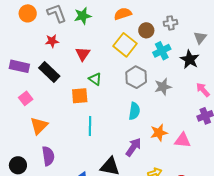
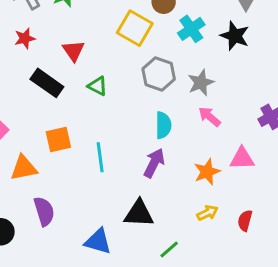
black rectangle: (49, 72) -> (47, 83), moved
pink arrow: (203, 90) -> (210, 117), moved
orange square: (80, 96) -> (58, 139), moved
orange triangle: (39, 126) -> (24, 168), turned 42
orange star: (159, 133) -> (207, 172), moved
purple arrow: (133, 147) -> (154, 163), moved

